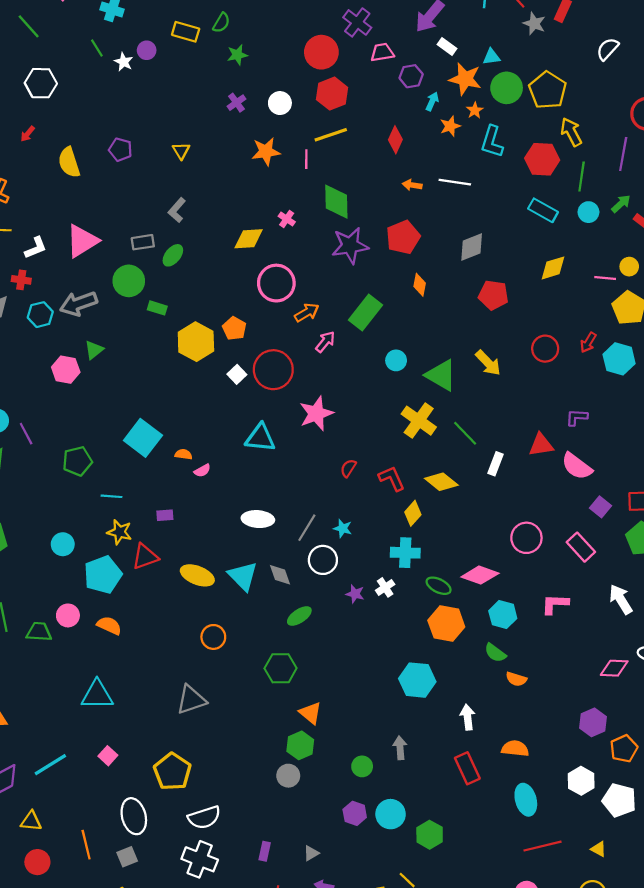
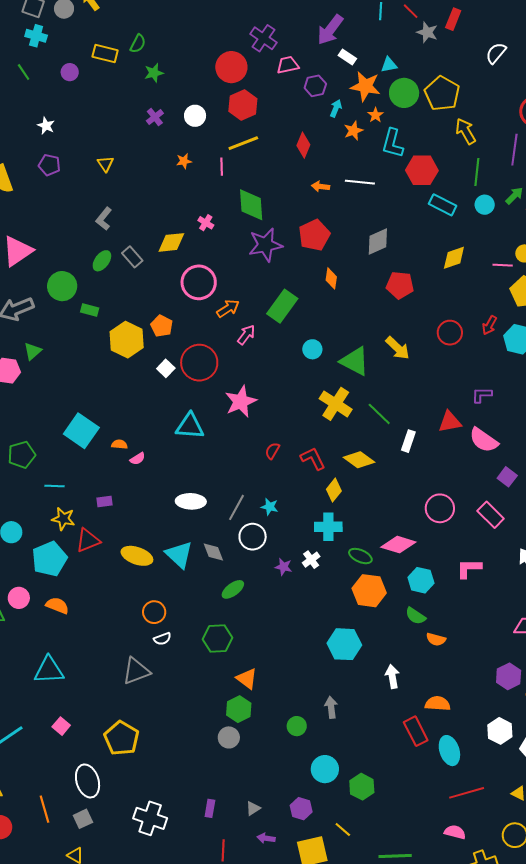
white star: (124, 62) -> (46, 126), moved
orange star: (266, 151) -> (184, 161), size x0.6
red hexagon: (542, 159) -> (422, 170), moved
gray rectangle: (143, 242) -> (132, 257), moved, turned 60
red rectangle: (467, 768) -> (416, 731), moved
purple hexagon: (355, 813) -> (301, 809), moved
white semicircle: (204, 817) -> (162, 639), moved, size x0.6

